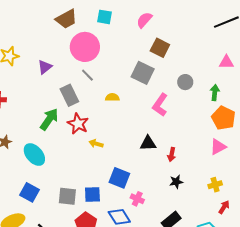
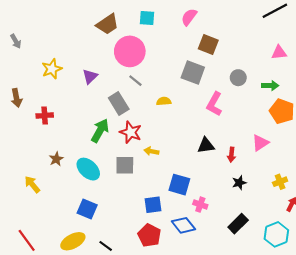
green arrow: (215, 93) -> (270, 86), turned 91
pink triangle: (218, 147) -> (260, 143), moved
gray square: (67, 196) -> (125, 165), moved

